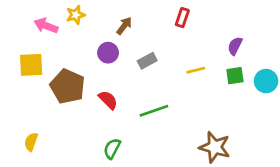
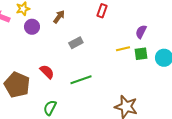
purple circle: (108, 53) -> (32, 27), moved
yellow line: (196, 70) -> (123, 49), moved
brown pentagon: (68, 86) -> (17, 85), moved

